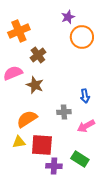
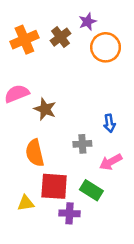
brown cross: (38, 55) -> (60, 37), moved
orange semicircle: (27, 119) -> (35, 153), turned -70
yellow triangle: (19, 142) -> (26, 203), moved
green rectangle: (80, 159) -> (91, 190), moved

